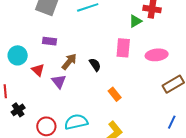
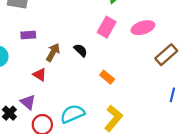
pink rectangle: (123, 48) -> (107, 27), turned 36
red triangle: (38, 70) -> (40, 75), moved
purple triangle: (59, 82) -> (28, 102), moved

